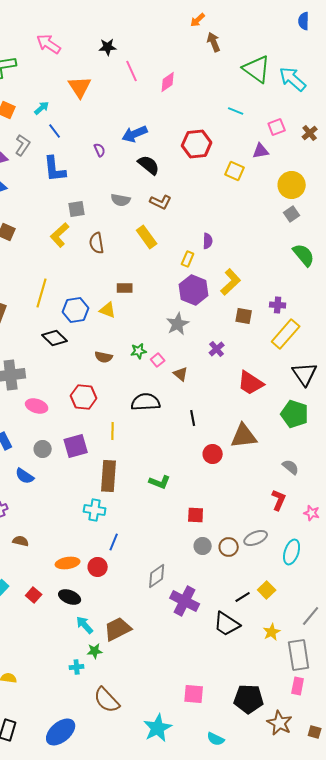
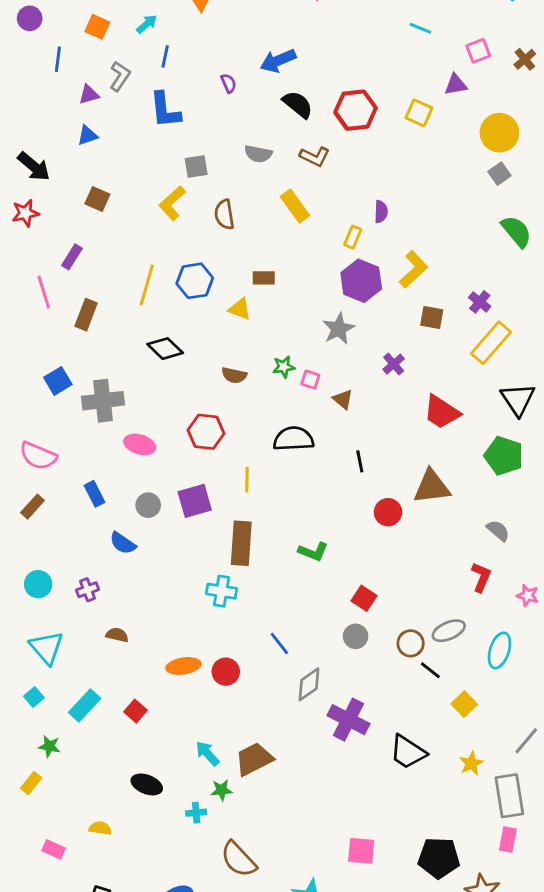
blue line: (55, 131) -> (165, 56), turned 49
red hexagon: (197, 144) -> (356, 110), moved
purple cross: (278, 305) -> (480, 302), turned 35
blue hexagon: (76, 310) -> (195, 281), moved
pink square: (158, 360) -> (310, 380), turned -32
red square: (196, 515) -> (364, 598), turned 30
blue line: (114, 542) -> (279, 643), moved, turned -60
gray circle: (203, 546) -> (356, 636), moved
black ellipse: (70, 597) -> (147, 784), moved
black line: (243, 597) -> (430, 670), moved, turned 70

